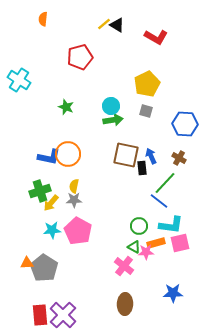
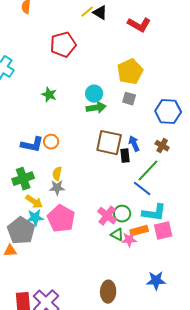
orange circle: (68, 154) -> (51, 142), size x0.6
yellow arrow: (51, 203) -> (34, 202), moved, turned -96
pink cross: (124, 266) -> (107, 216), moved
gray pentagon: (44, 268) -> (21, 231), moved

